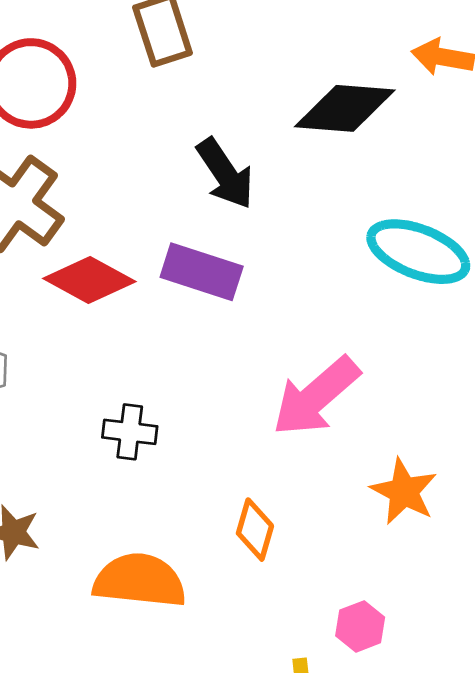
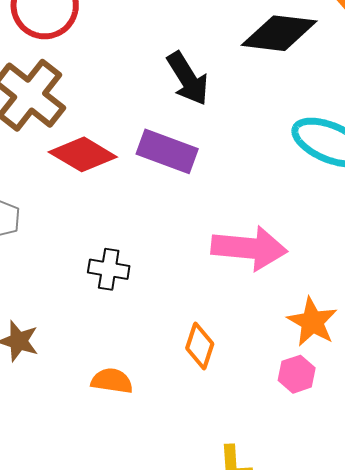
pink arrow: (316, 396) -> (249, 248), turned -136
orange semicircle: (140, 580) -> (112, 381), size x0.6
pink hexagon: (360, 626) -> (297, 374), moved

